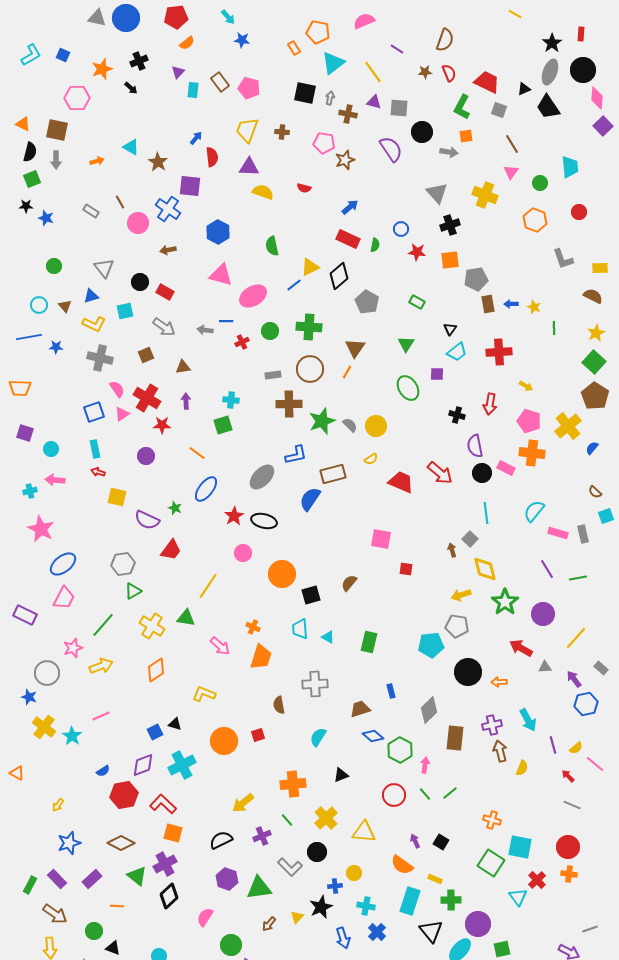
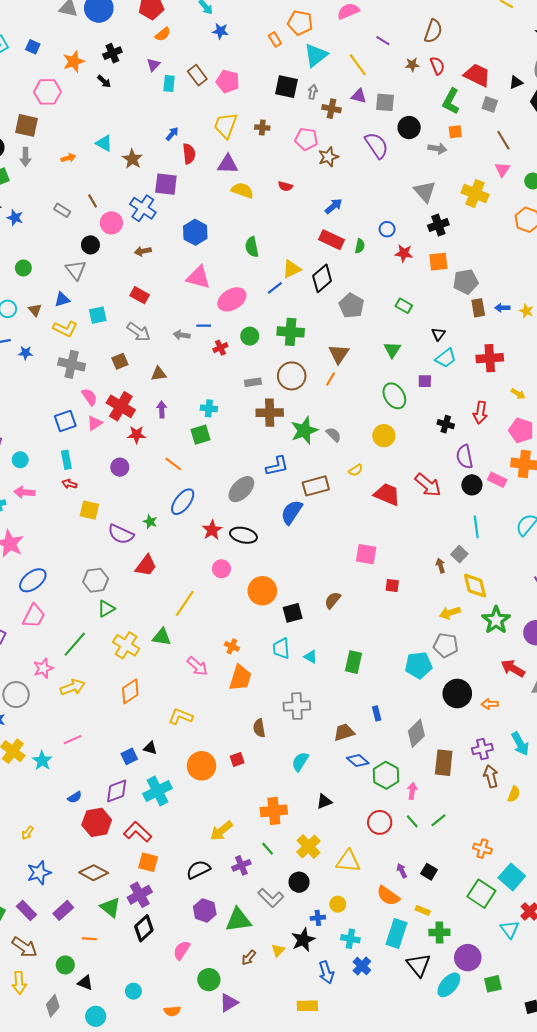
black circle: (140, 282) -> (90, 245), moved
yellow circle: (376, 426) -> (384, 436), moved
cyan square: (520, 847) -> (512, 877), turned 30

